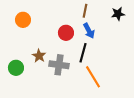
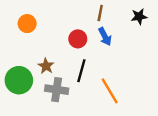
black line: (83, 53) -> (81, 71), moved
gray cross: (59, 65) -> (57, 90), moved
green circle: (16, 68) -> (19, 80), size x1.5

